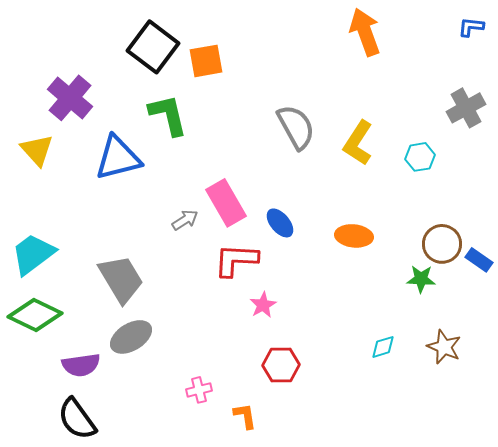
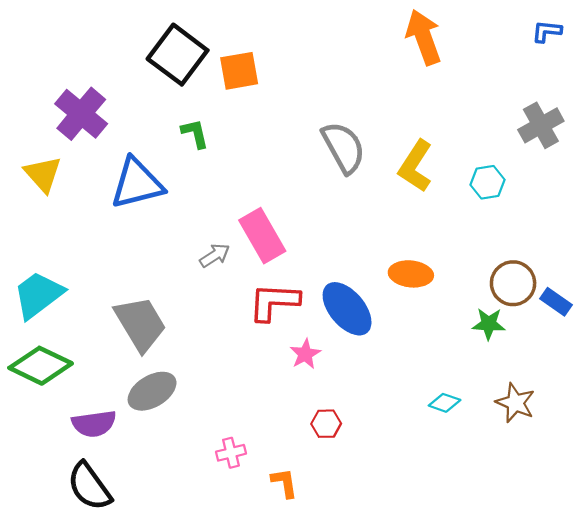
green L-shape: (168, 115) -> (195, 133), size x0.6
blue ellipse: (280, 223) -> (347, 309), moved, size x1.6
cyan diamond: (383, 347) -> (445, 403), turned 36
red hexagon: (281, 365) -> (326, 424), size x0.7

